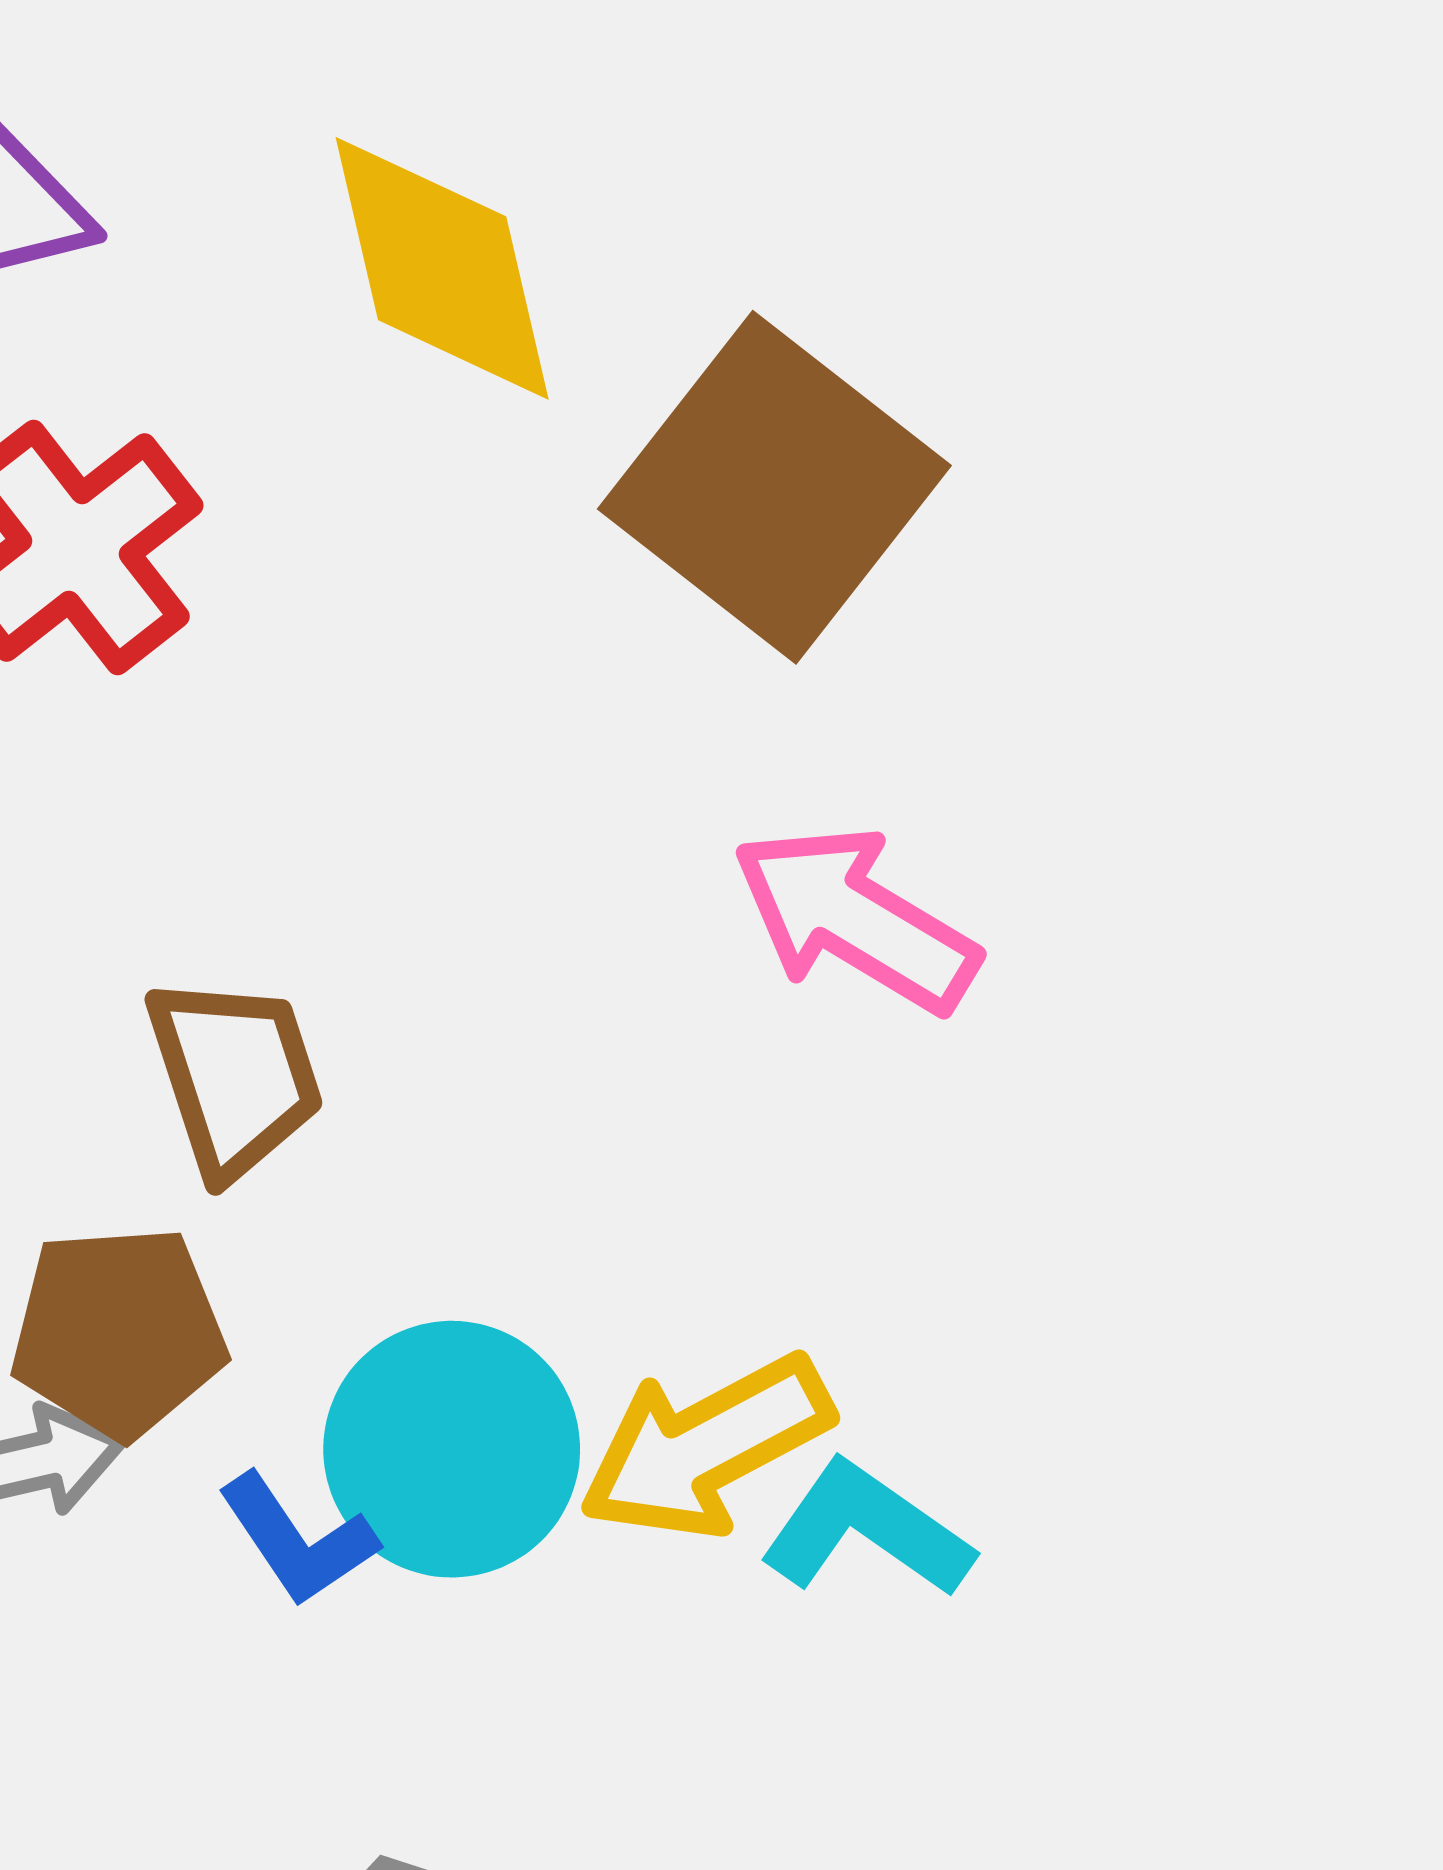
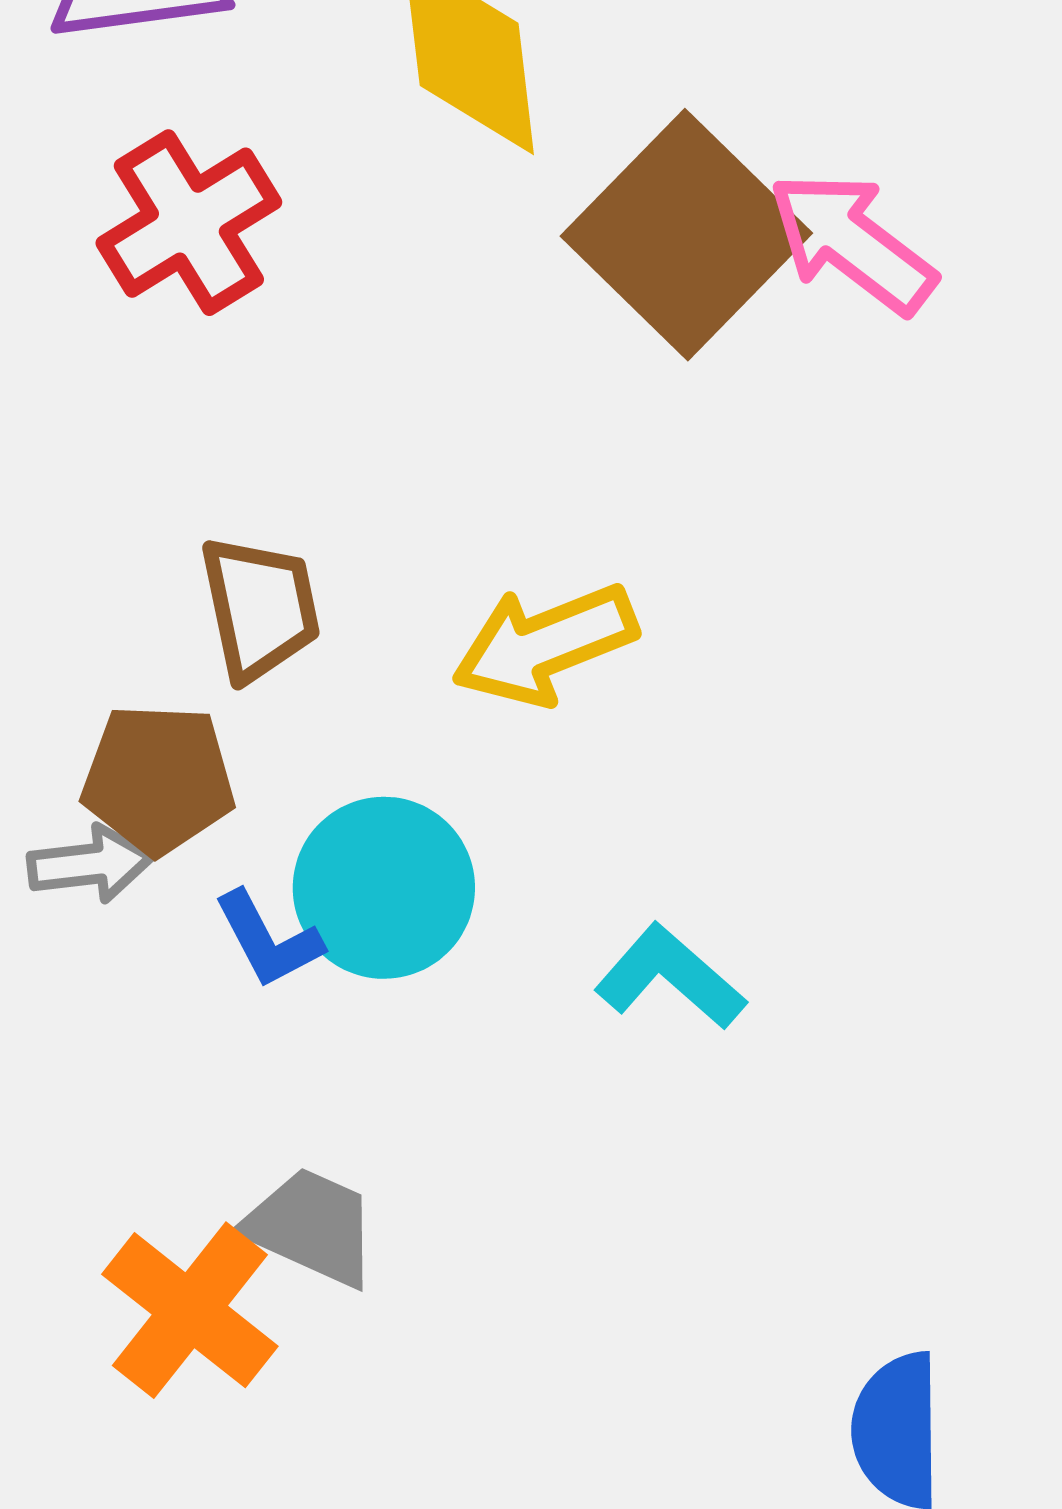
pink arrow: (855, 919) -> (852, 243), moved
yellow arrow: (706, 1447) -> (545, 644), moved

